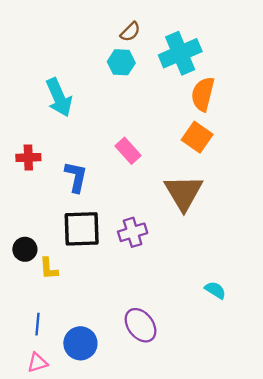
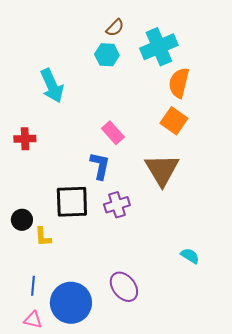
blue L-shape: (76, 177) -> (100, 166), moved
blue circle: (80, 343) -> (71, 303), size x1.4
pink triangle: (37, 363) -> (33, 320), turned 30

